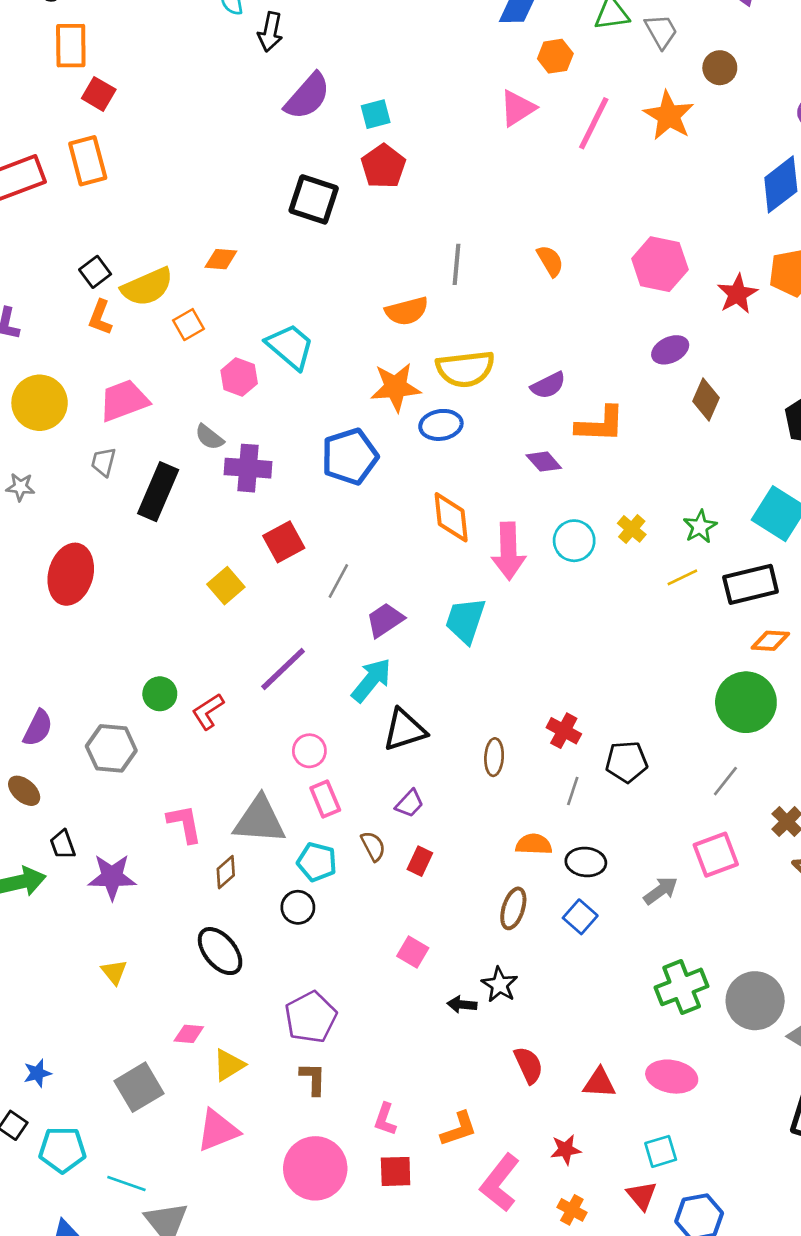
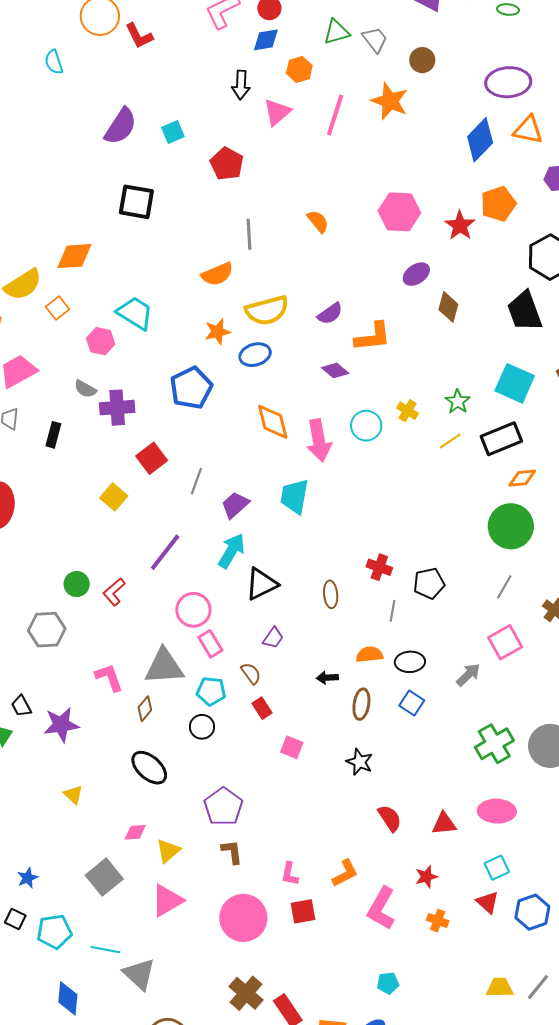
black arrow: (270, 32) -> (241, 85), moved
red pentagon: (383, 166) -> (227, 164), moved
orange diamond: (221, 259) -> (74, 256), size x1.5
orange star: (396, 387) -> (217, 332), size x0.7
black rectangle: (158, 492) -> (53, 435), size x0.6
pink circle: (309, 751) -> (193, 610), size x1.4
red rectangle: (420, 861) -> (262, 708), moved, turned -50
black arrow: (462, 1005) -> (327, 678), moved

